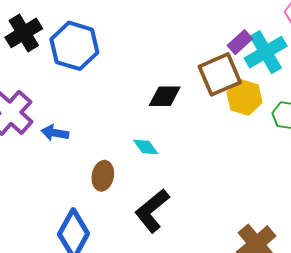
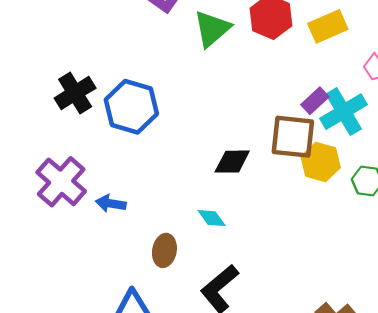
brown square: (220, 74) -> (293, 137), turned 30

